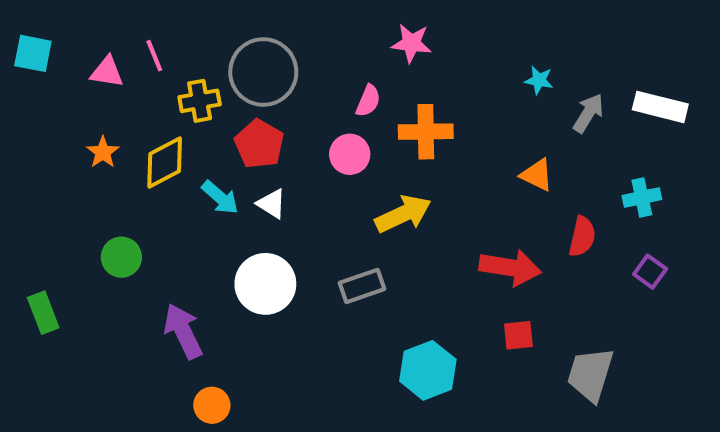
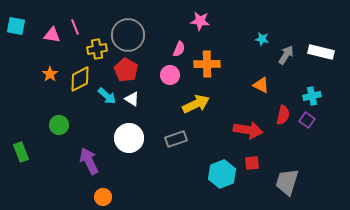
purple square: (650, 272) -> (307, 120), moved
cyan hexagon: (428, 370) -> (222, 174), moved

